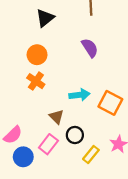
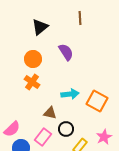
purple semicircle: (90, 48) -> (66, 52), moved
brown triangle: (57, 117) -> (50, 113), turned -32

